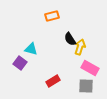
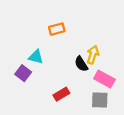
orange rectangle: (52, 16) -> (57, 29), moved
black semicircle: (70, 39) -> (81, 64), moved

